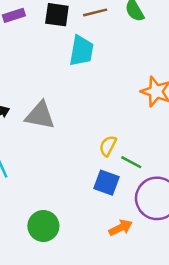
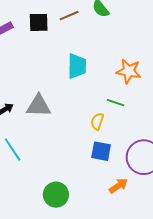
cyan trapezoid: (81, 51) -> (77, 66), moved
green line: (131, 162) -> (116, 103), moved

